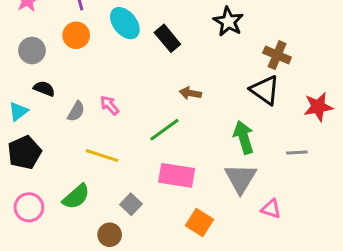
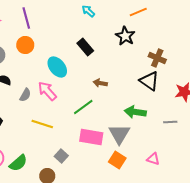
cyan ellipse: (125, 23) -> (57, 67), moved
pink arrow: (110, 105) -> (47, 91), size x1.5
green arrow: (244, 137) -> (135, 112), turned -65
gray triangle: (241, 178) -> (119, 134), moved
green semicircle: (76, 197) -> (18, 163), moved
orange square: (199, 223) -> (117, 160), moved

